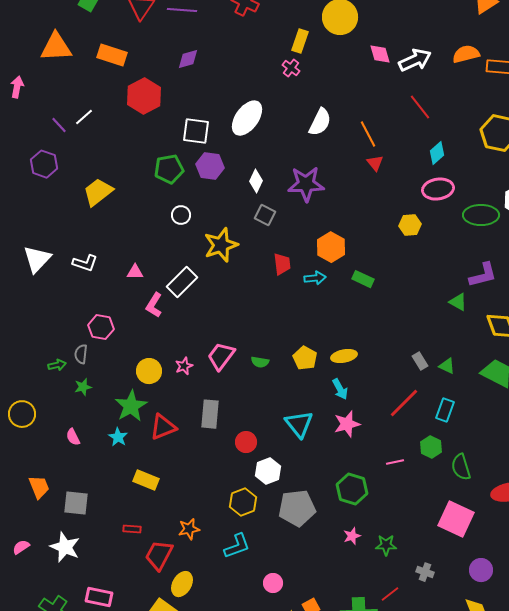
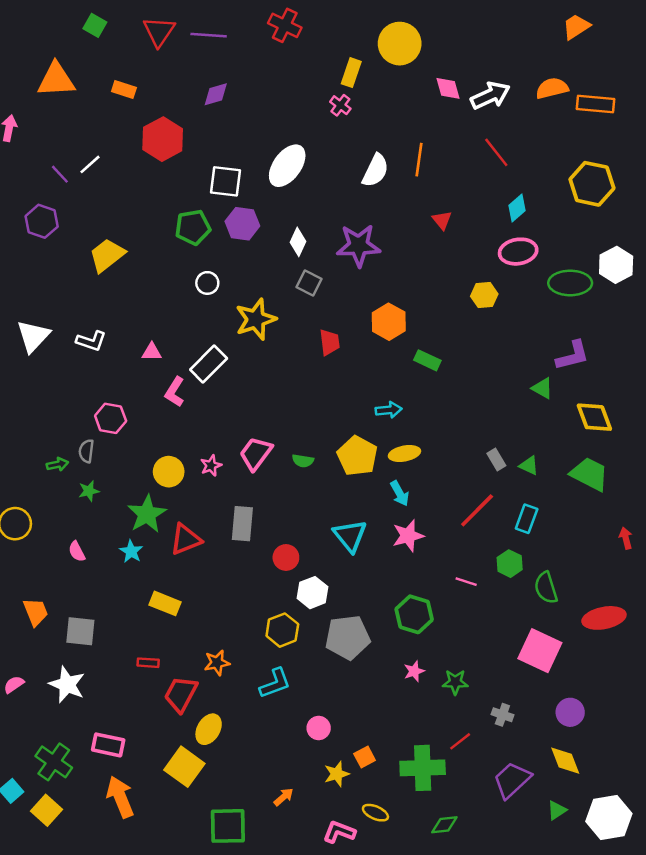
orange rectangle: (112, 55) -> (124, 89), size x0.7
orange line: (368, 134) -> (419, 160), moved, turned 36
cyan arrow: (315, 278) -> (389, 410), moved
yellow pentagon: (305, 358) -> (357, 456), size x1.4
pink line: (395, 462) -> (466, 582), turned 30

